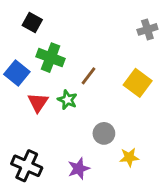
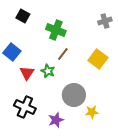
green cross: (51, 58) -> (56, 30), moved
gray circle: (104, 133) -> (74, 95), size x1.5
black cross: (27, 166) -> (25, 107), moved

